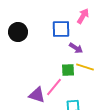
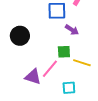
black circle: (18, 32) -> (20, 36), moved
yellow line: (85, 67) -> (82, 63), moved

